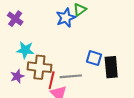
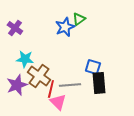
brown cross: (39, 67) -> (39, 76), turned 30
black rectangle: (111, 67) -> (99, 83), moved
purple star: (17, 76) -> (17, 85), size x1.5

